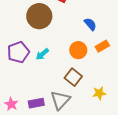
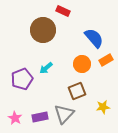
blue semicircle: (90, 24) -> (94, 38), size x1.5
purple pentagon: (18, 52) -> (22, 79), moved
brown square: (73, 77) -> (77, 91), turned 30

